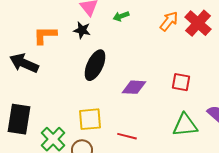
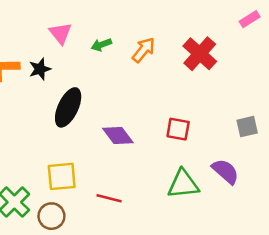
orange arrow: (169, 21) -> (144, 50), moved
black star: (82, 30) -> (40, 69), moved, turned -30
purple diamond: (134, 87) -> (118, 136), turned 50

